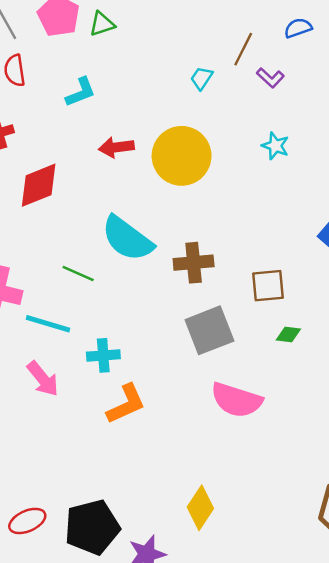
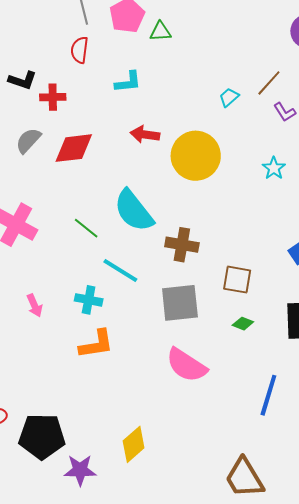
cyan line: (48, 324) -> (120, 270), moved
pink arrow: (43, 379) -> (35, 305), size x0.7

